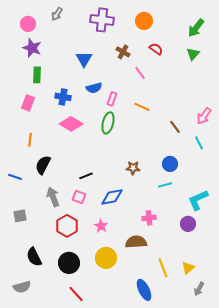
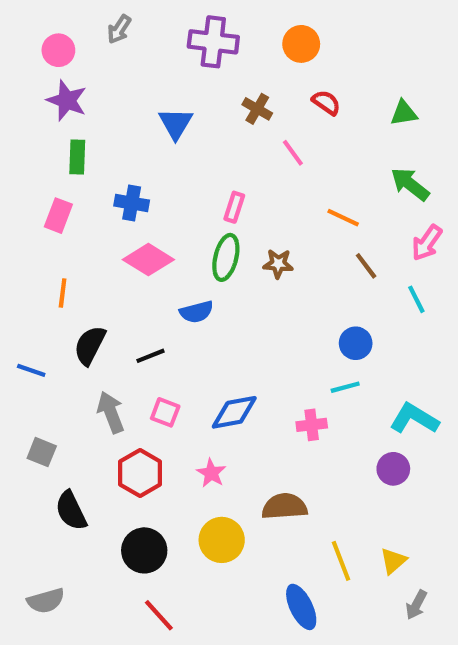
green arrow: (196, 28) -> (410, 184), moved, turned 90
green triangle: (193, 54) -> (404, 113), turned 40
blue semicircle: (94, 88) -> (197, 312), moved
orange line: (142, 107) -> (343, 218), moved
brown star: (133, 168) -> (278, 264), moved
black line: (86, 176) -> (151, 356), moved
cyan L-shape: (198, 200) -> (414, 419), turned 55
gray square: (20, 216) -> (42, 452), turned 32
pink cross: (149, 218) -> (312, 425), moved
black semicircle: (34, 257) -> (71, 511), moved

